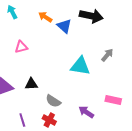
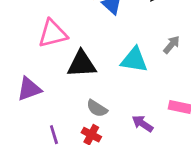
pink triangle: (21, 47) -> (53, 34), size x1.6
black triangle: (31, 84) -> (82, 64), moved, size x1.6

